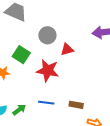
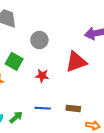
red triangle: (67, 49) -> (76, 62), moved, size x1.6
red star: (48, 71) -> (42, 76), size x0.6

